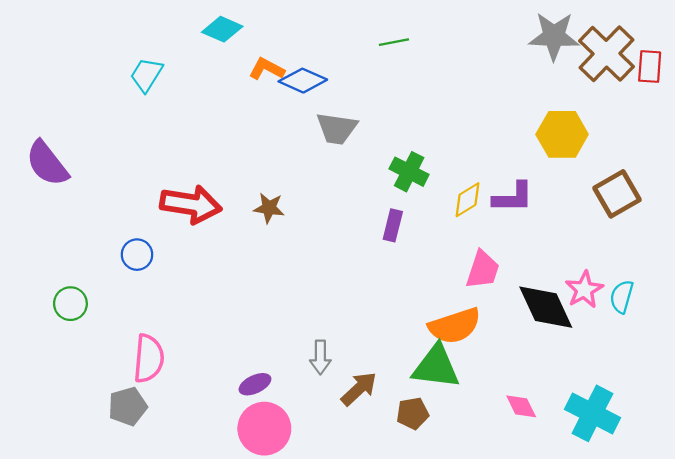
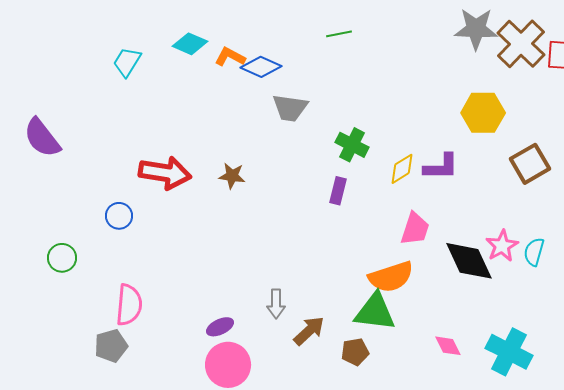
cyan diamond: (222, 29) -> (190, 44), moved

